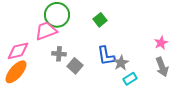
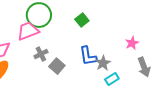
pink star: (161, 43) -> (132, 43), moved
gray cross: (59, 54) -> (41, 54), turned -32

